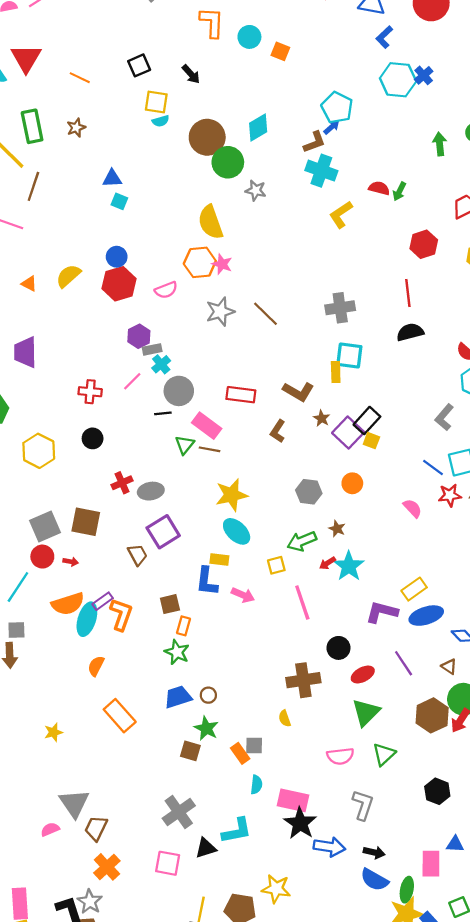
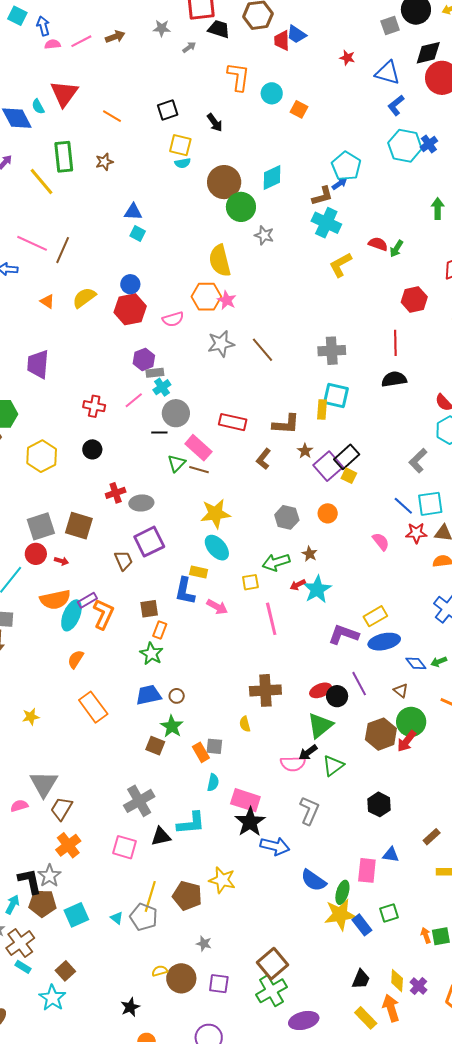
brown line: (33, 186) -> (63, 250), moved
brown L-shape: (298, 392) -> (286, 424), turned -32
black circle: (338, 648) -> (337, 696), moved
black arrow: (374, 852) -> (308, 752), moved, turned 126

